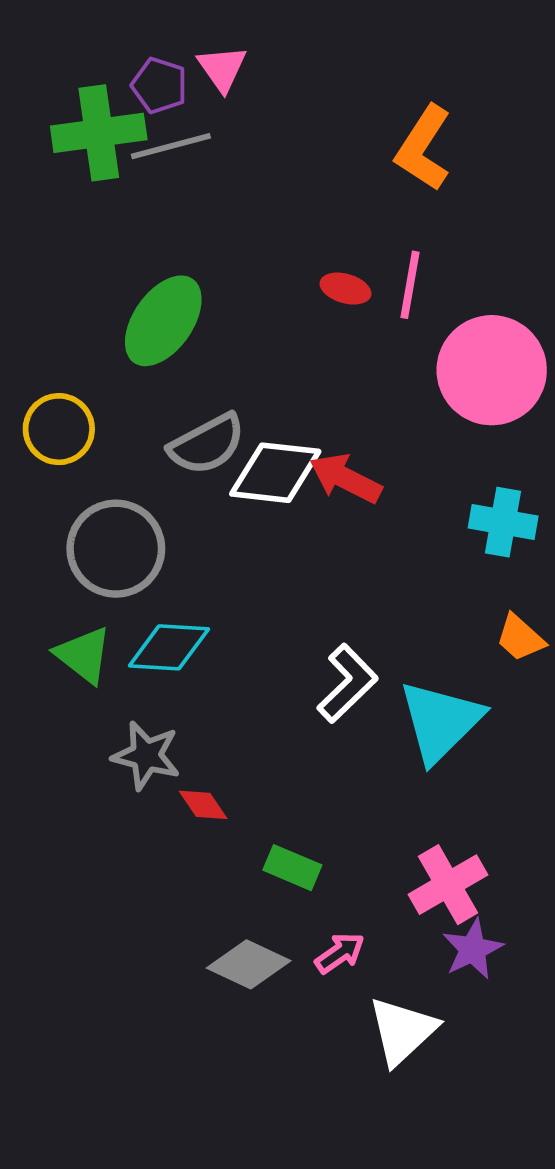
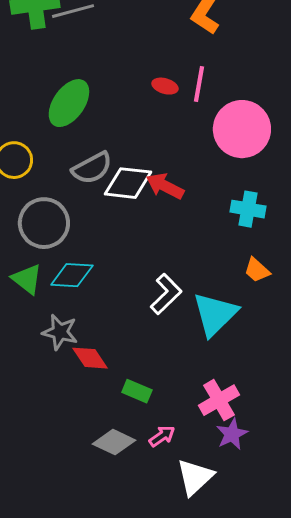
red diamond: (203, 805) -> (90, 358), size x1.4

